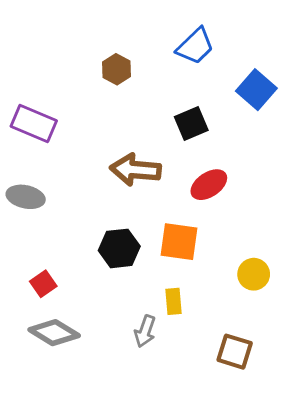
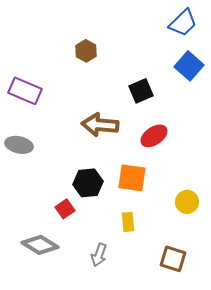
blue trapezoid: (195, 46) -> (183, 23), moved
red square: (43, 284) -> (65, 209), moved
gray arrow: (145, 331) -> (99, 255), moved

